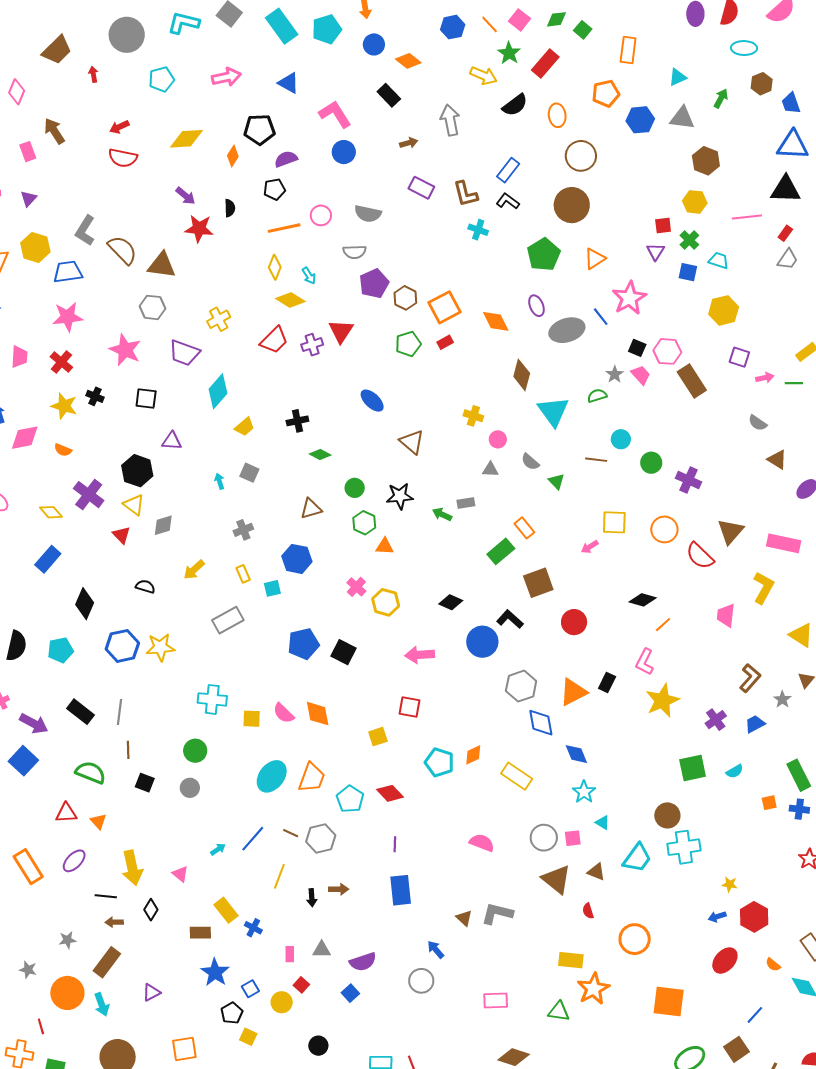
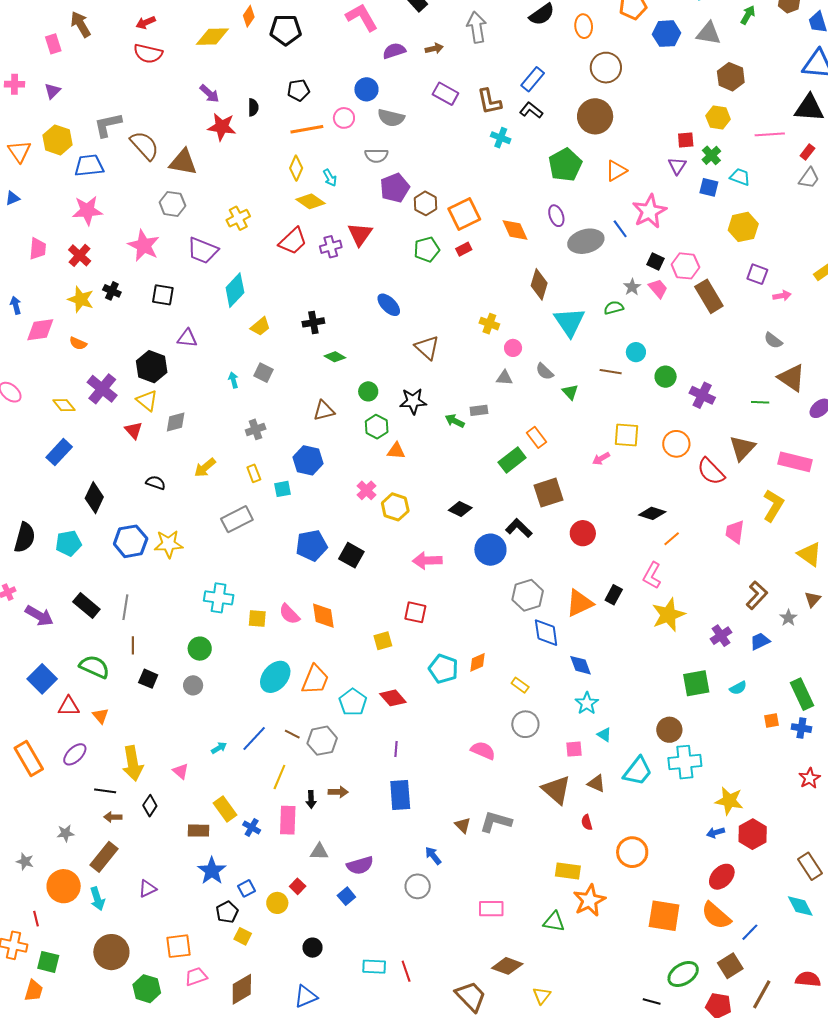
blue circle: (344, 152) -> (366, 89), moved
orange diamond: (233, 156) -> (249, 16), moved
purple semicircle: (286, 159) -> (394, 51), moved
gray L-shape: (85, 231) -> (108, 125), turned 44
green line: (794, 383) -> (760, 402), moved
brown triangle: (777, 460) -> (792, 378), size x1.4
blue square: (23, 761) -> (42, 679), moved
yellow rectangle: (517, 776) -> (520, 685), size x0.6
gray circle: (544, 838) -> (525, 724), moved
yellow star: (730, 884) -> (729, 801), size x1.8
pink rectangle: (290, 954) -> (288, 820), moved, size x1.8
orange semicircle: (773, 965) -> (716, 916), moved, size x2.0

